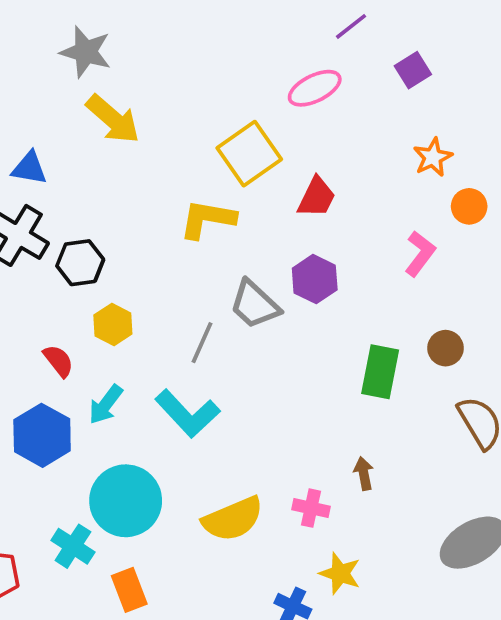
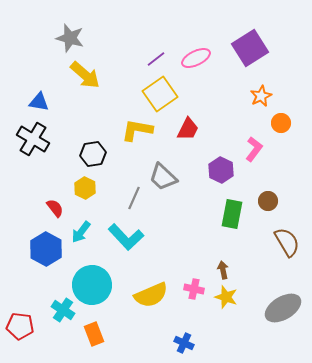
purple line: (351, 26) -> (156, 59), moved
purple square: (413, 70) -> (250, 48), size x1.8
red trapezoid: (316, 197) -> (188, 129), moved
black hexagon: (80, 263) -> (93, 154), moved
purple hexagon: (315, 279) -> (221, 170), moved
yellow star: (340, 573) -> (226, 297), moved

